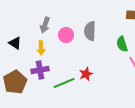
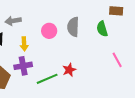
gray arrow: (45, 25) -> (13, 21), moved, turned 63
green semicircle: (122, 44) -> (102, 29), moved

